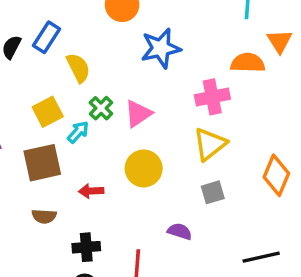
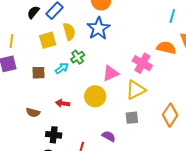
blue star: (161, 48) -> (98, 28), moved, turned -30
pink cross: (212, 97) -> (142, 63), turned 30
yellow square: (48, 112) -> (48, 40), moved
pink triangle: (138, 114) -> (111, 73), moved
brown square: (42, 163) -> (39, 73), moved, size x0.6

